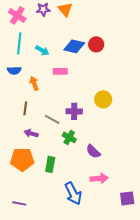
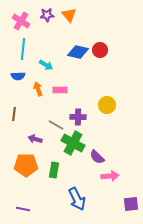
cyan arrow: (42, 50) -> (46, 65), moved
pink rectangle: (60, 71) -> (60, 90), moved
brown line: (25, 108) -> (14, 114), moved
green cross: (69, 137) -> (73, 143), size x1.6
pink arrow: (99, 178) -> (110, 176), moved

